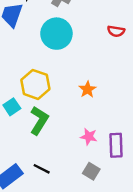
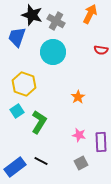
yellow hexagon: (35, 84) -> (24, 84), moved
gray square: (91, 171) -> (81, 163), turned 32

